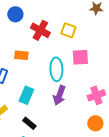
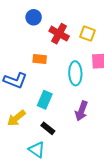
purple arrow: (59, 95) -> (81, 111), moved

